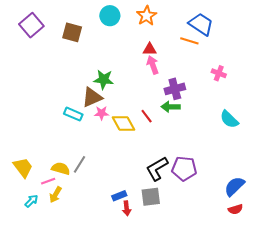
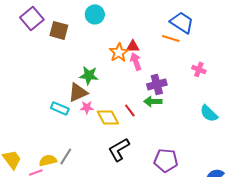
orange star: (147, 16) -> (119, 52), moved
purple square: (31, 25) -> (32, 18), moved
yellow semicircle: (61, 169) -> (48, 160), turned -30
black L-shape: (157, 169) -> (119, 149), moved

